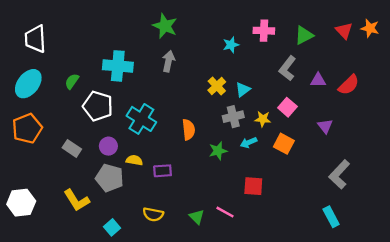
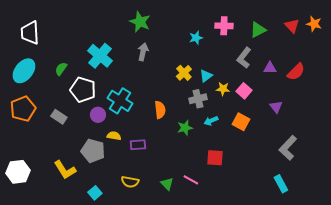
cyan cross: (118, 66) -> (100, 56), turned 35
yellow star: (263, 119) -> (223, 89), moved
purple circle: (108, 146) -> (98, 115), moved
gray rectangle: (72, 148) -> (59, 117), moved

